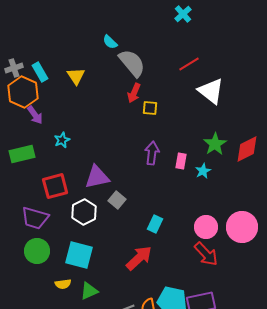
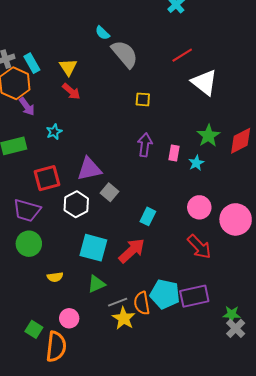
red arrow: (134, 93) -> (71, 91), moved, turned -72
pink circle: (206, 227) -> (199, 207), moved
cyan square: (79, 255) -> (93, 248), moved
green triangle: (89, 291) -> (96, 284), moved

